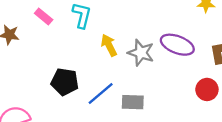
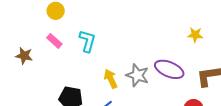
yellow arrow: (109, 45) -> (111, 79), moved

